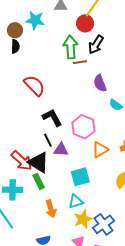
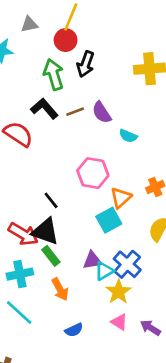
brown line: (80, 62) -> (75, 112), moved
black L-shape: (52, 118) -> (44, 109), moved
purple triangle: (61, 150) -> (92, 260), moved
cyan square: (80, 177) -> (109, 220), moved
orange arrow: (51, 209) -> (60, 289), moved
blue cross: (103, 224) -> (127, 264), moved

